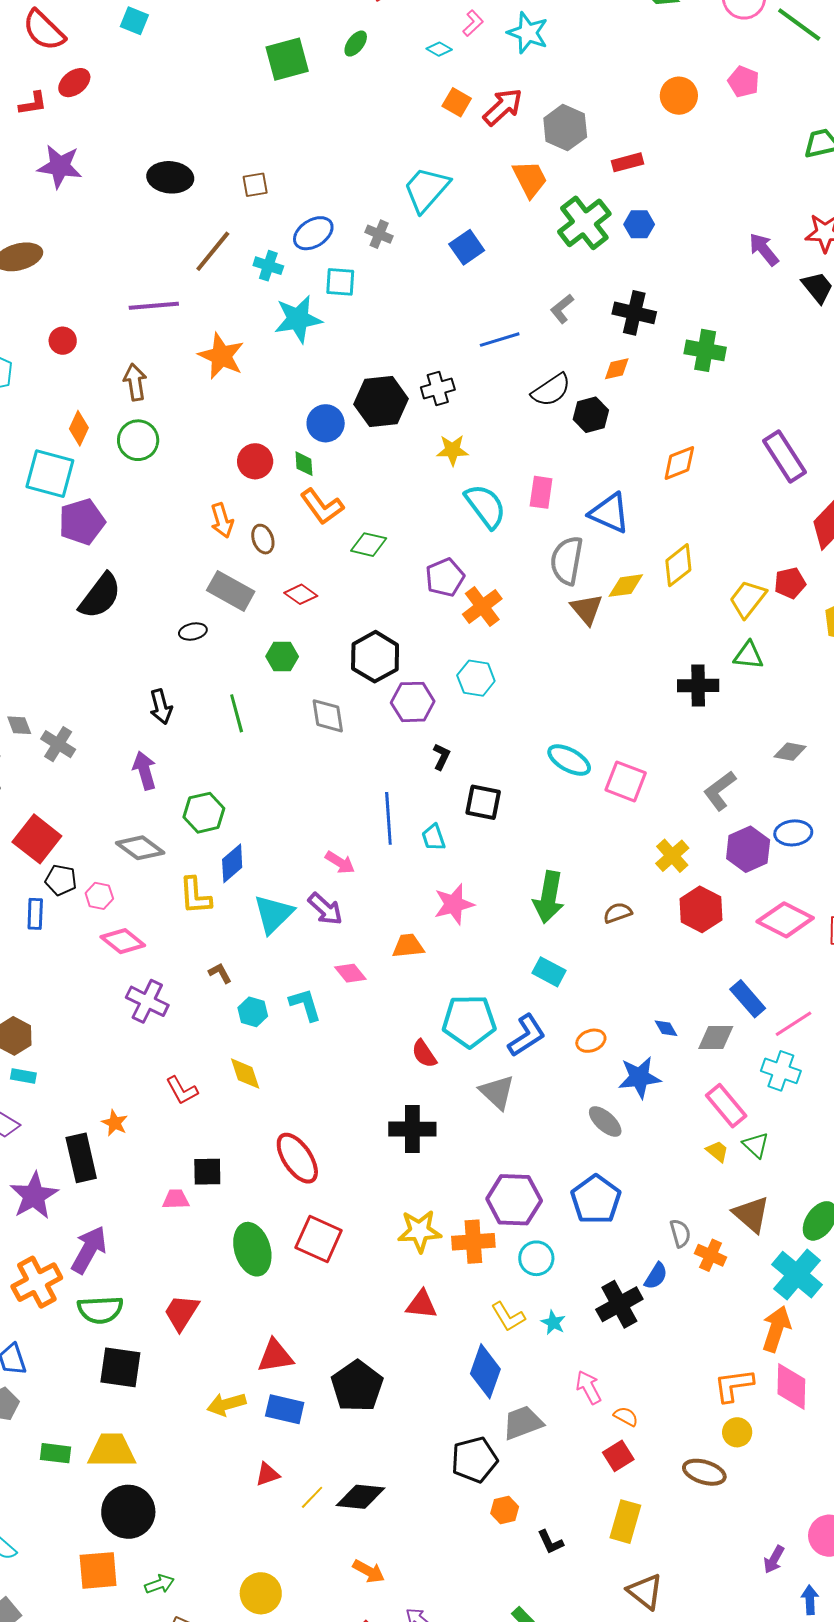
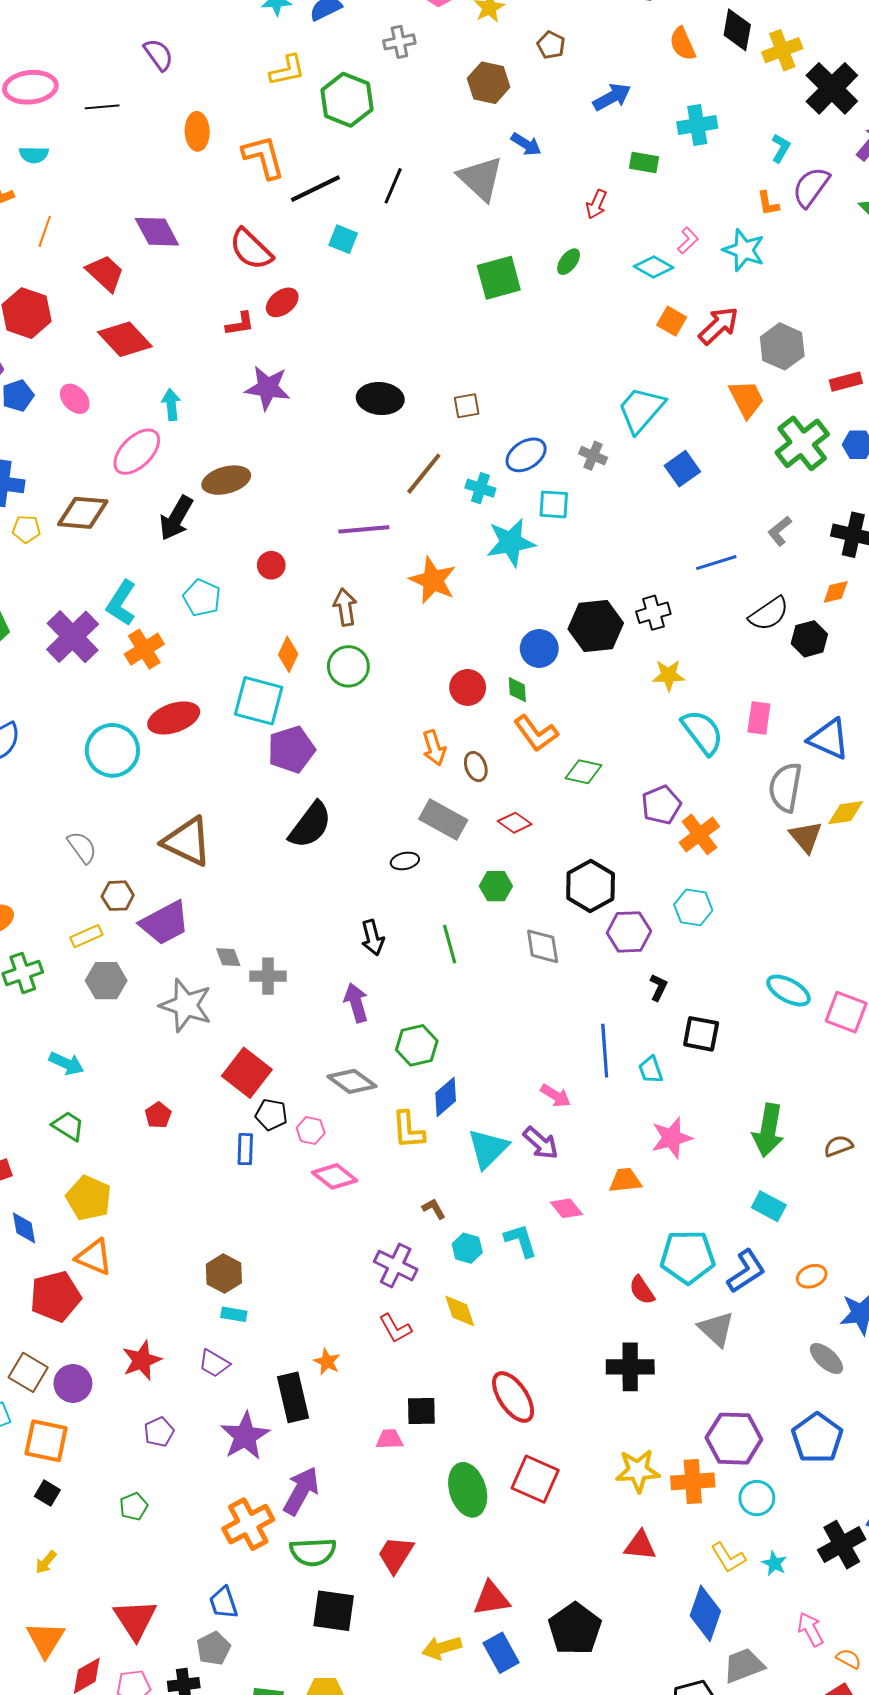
cyan diamond: (439, 49) -> (654, 267), size x1.5
gray cross: (58, 744) -> (268, 976), turned -32
purple cross: (147, 1001) -> (396, 1266), moved
blue rectangle: (285, 1409) -> (501, 1653), turned 48

